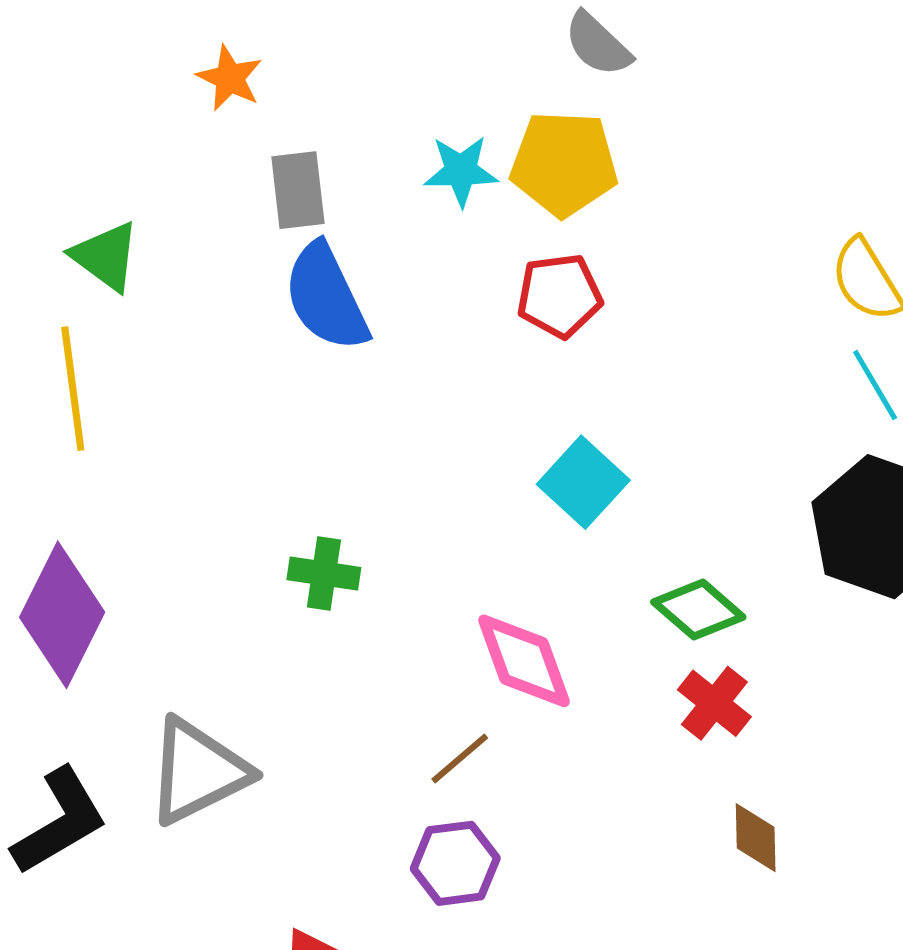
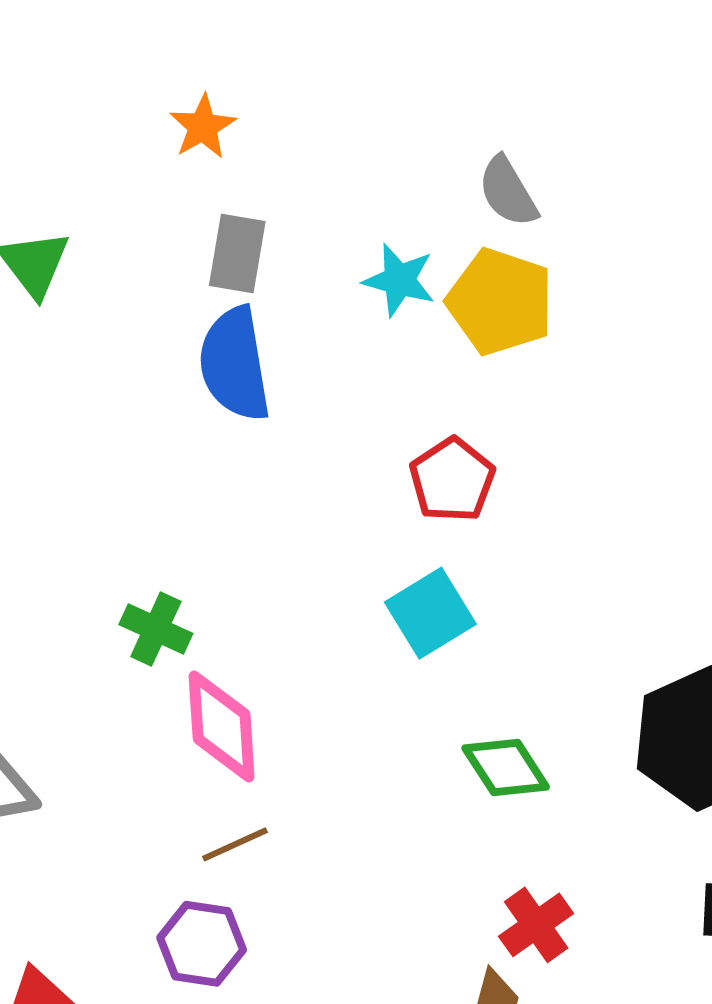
gray semicircle: (598, 44) -> (508, 192), moved
red pentagon: (559, 296) -> (452, 480), moved, turned 30
pink diamond: (524, 661) -> (222, 727), moved
red cross: (714, 703) -> (536, 925), moved

